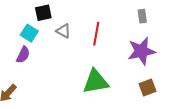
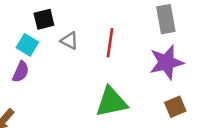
gray rectangle: (142, 16) -> (166, 19), size x1.6

